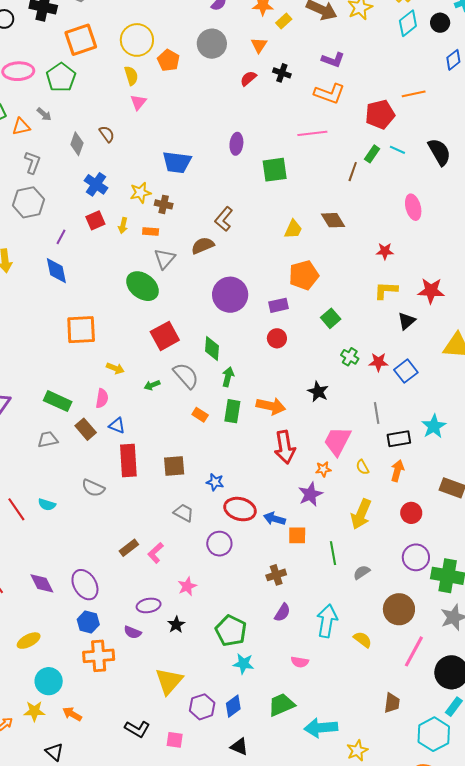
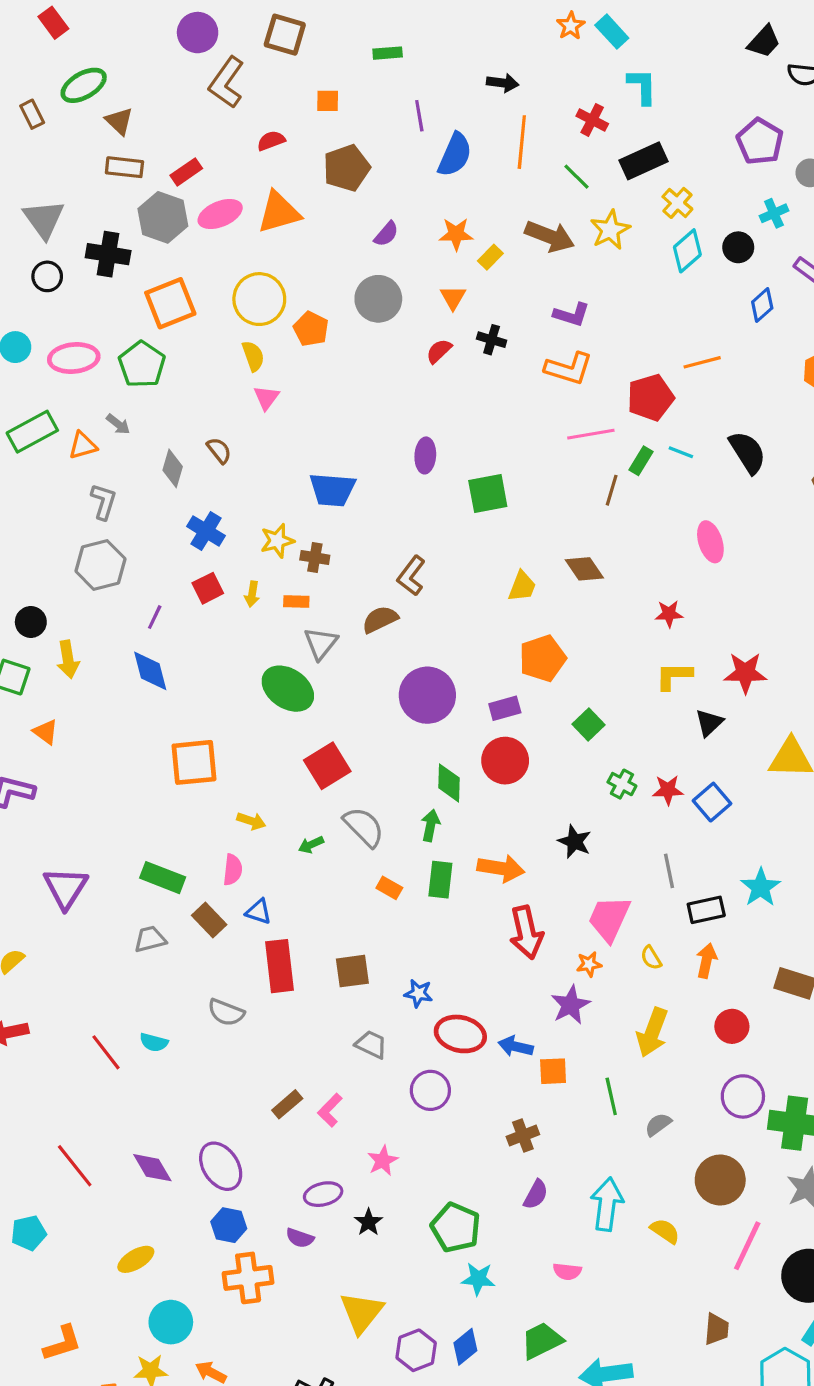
pink line: (312, 133) -> (591, 434), moved
red circle: (277, 338) -> (505, 761), size x1.5
green diamond: (212, 348) -> (449, 783), moved

